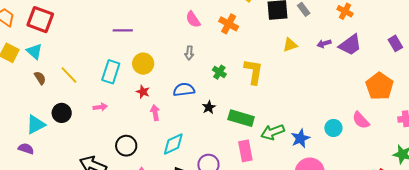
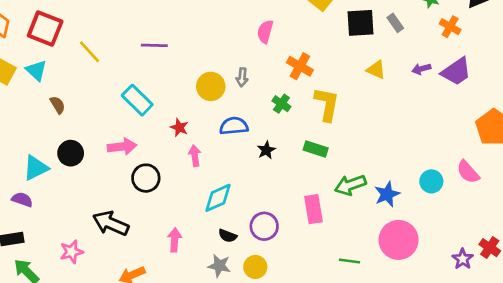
pink semicircle: (193, 19) -> (265, 32), moved, turned 48
orange cross: (229, 24) -> (300, 66), moved
yellow triangle: (290, 45) -> (376, 70), turned 42
yellow circle: (143, 64) -> (211, 86), moved
cyan rectangle: (111, 72) -> (137, 100), turned -65
yellow line: (69, 75) -> (89, 52), moved
brown semicircle: (40, 78) -> (58, 105), moved
pink arrow: (100, 107) -> (122, 147), size x1.5
green rectangle: (241, 118) -> (316, 149), moved, size x0.7
black circle: (126, 146) -> (146, 178), moved

